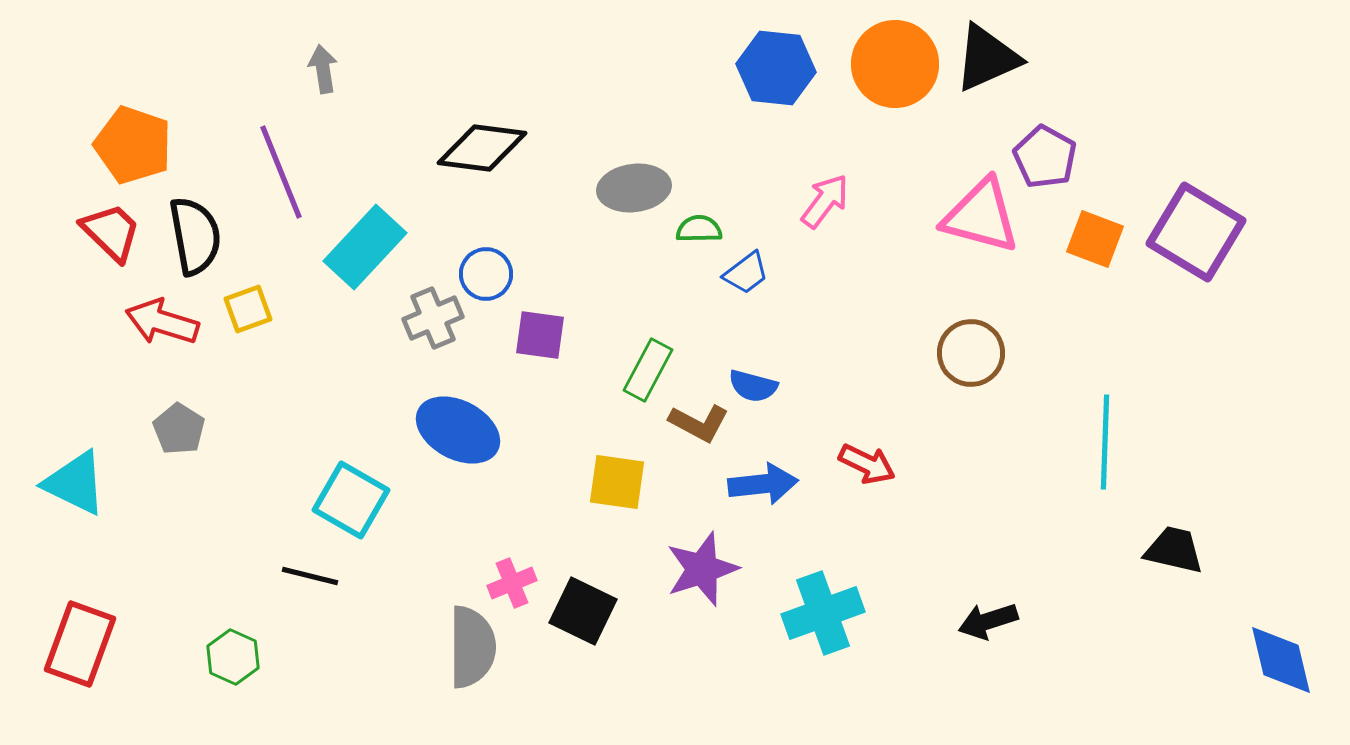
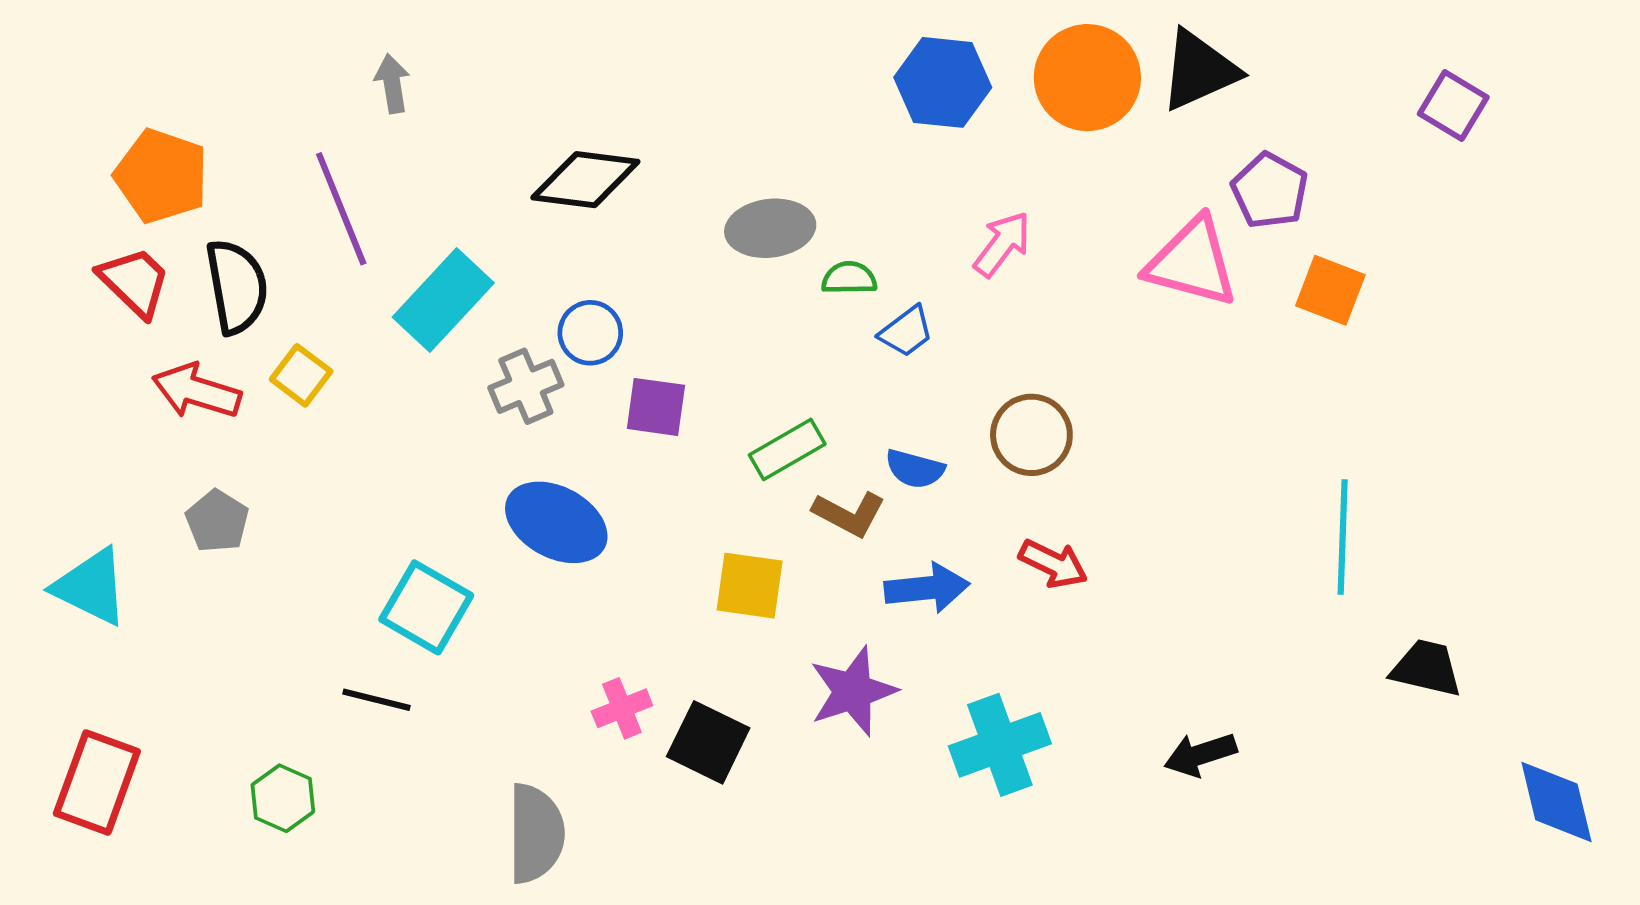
purple square: (1196, 232) -> (1453, 106), moved, size x0.6
yellow square: (248, 309) -> (301, 375), turned -33
brown circle: (971, 353) -> (1031, 435), moved
green rectangle: (648, 370) -> (787, 449), turned 32
gray semicircle: (472, 647) -> (536, 833), moved

